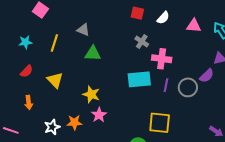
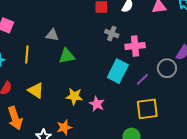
cyan rectangle: (139, 79) -> (118, 71), turned -45
purple line: (166, 85) -> (142, 79), moved, turned 48
orange arrow: (29, 102) -> (15, 118), size x1.6
pink star: (99, 115) -> (97, 104), moved

